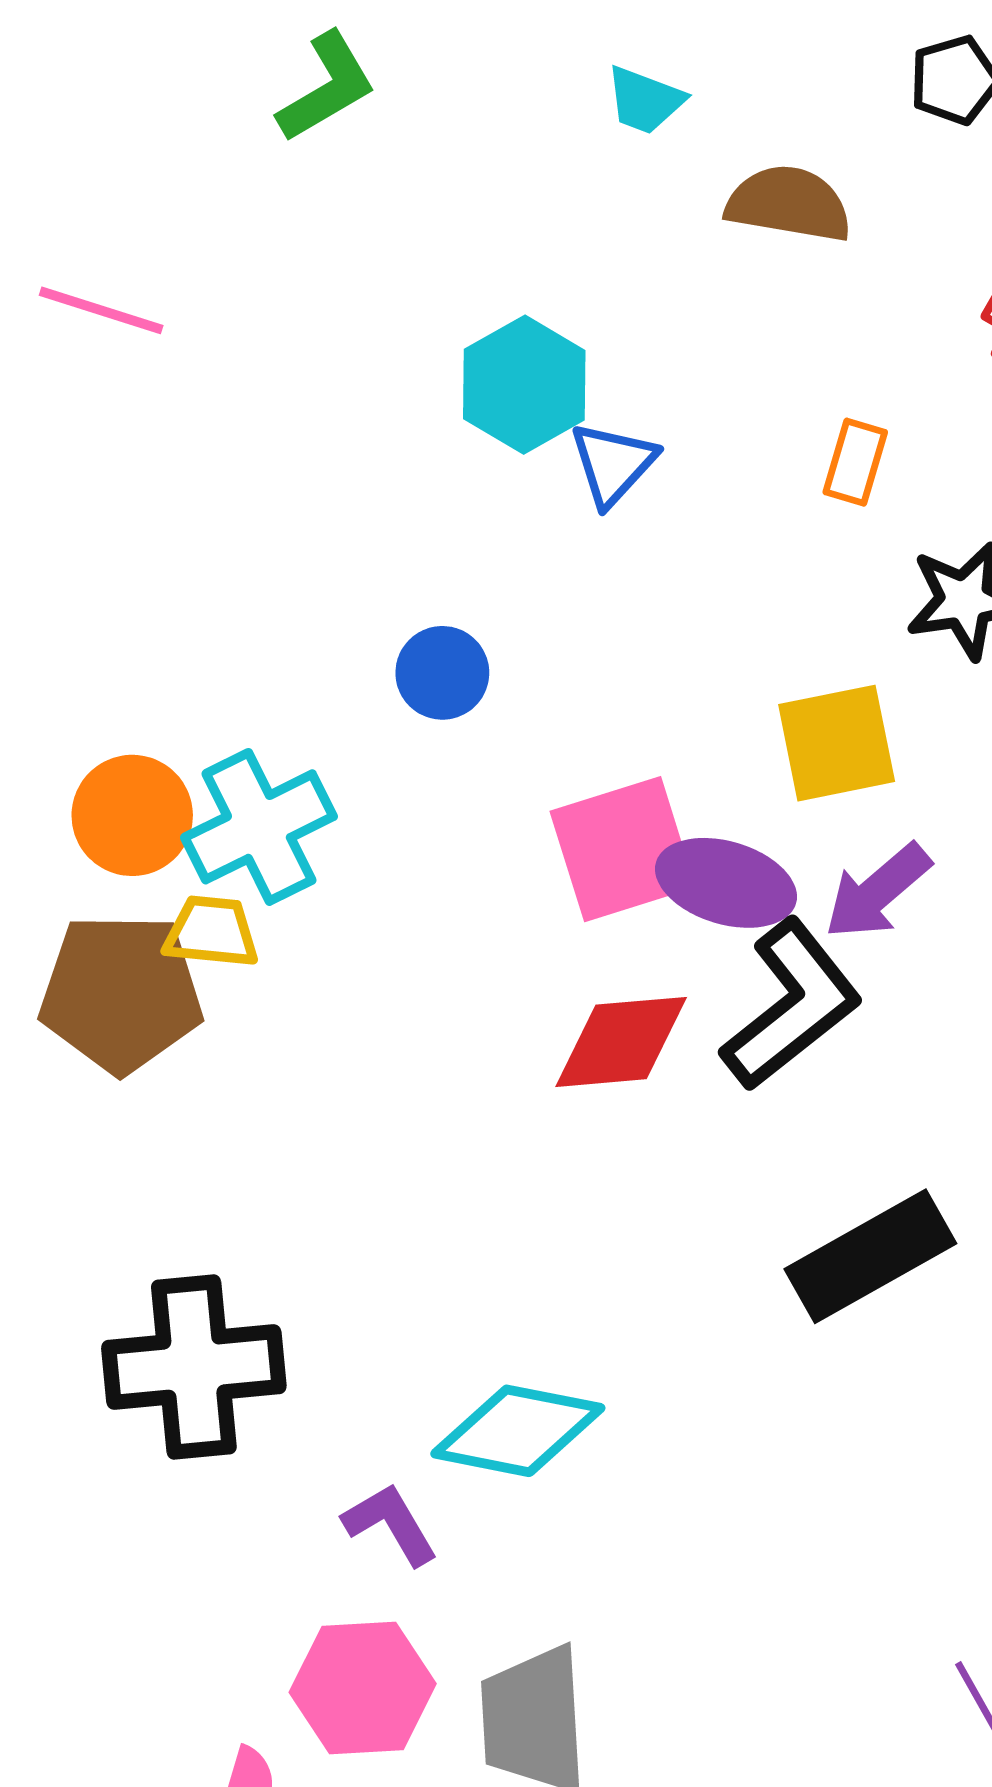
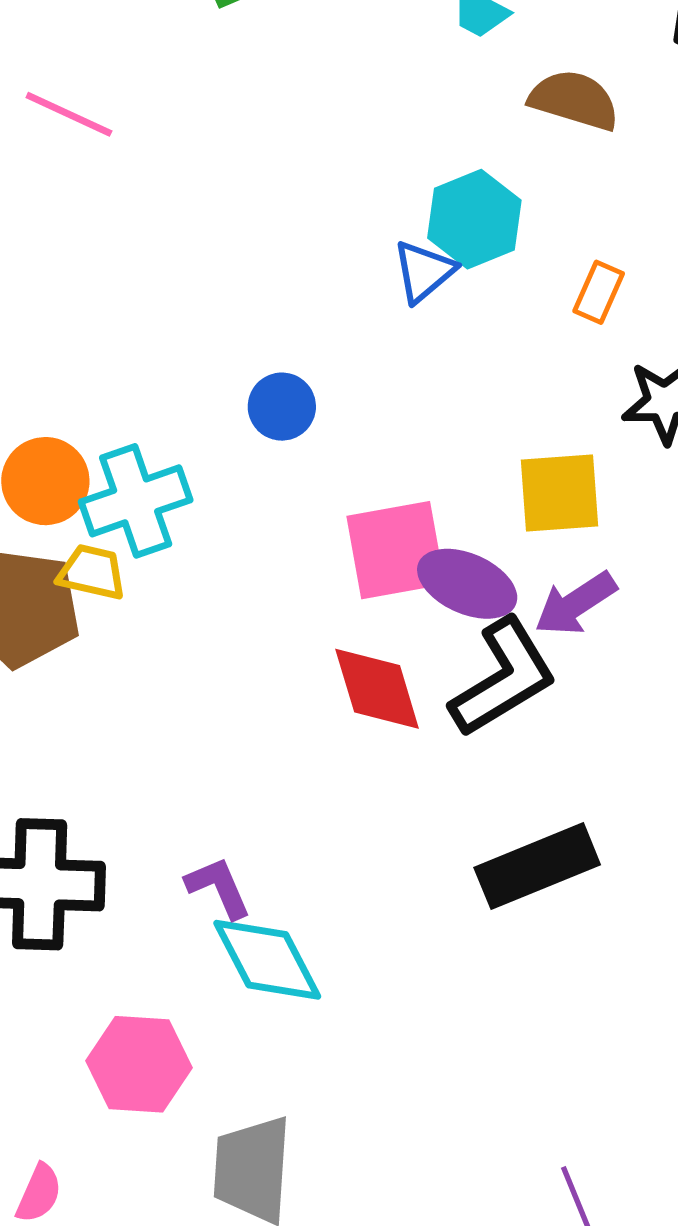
cyan hexagon: (524, 385) -> (474, 219), moved
red diamond: (621, 1042) -> (377, 689), turned 71
cyan diamond: (518, 1431) -> (267, 960), turned 44
purple L-shape: (390, 1524) -> (218, 887), moved
pink hexagon: (363, 1688) -> (139, 1064), moved

